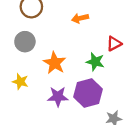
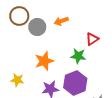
gray circle: (25, 42) -> (37, 27), moved
orange star: (55, 63) -> (44, 61), turned 30

